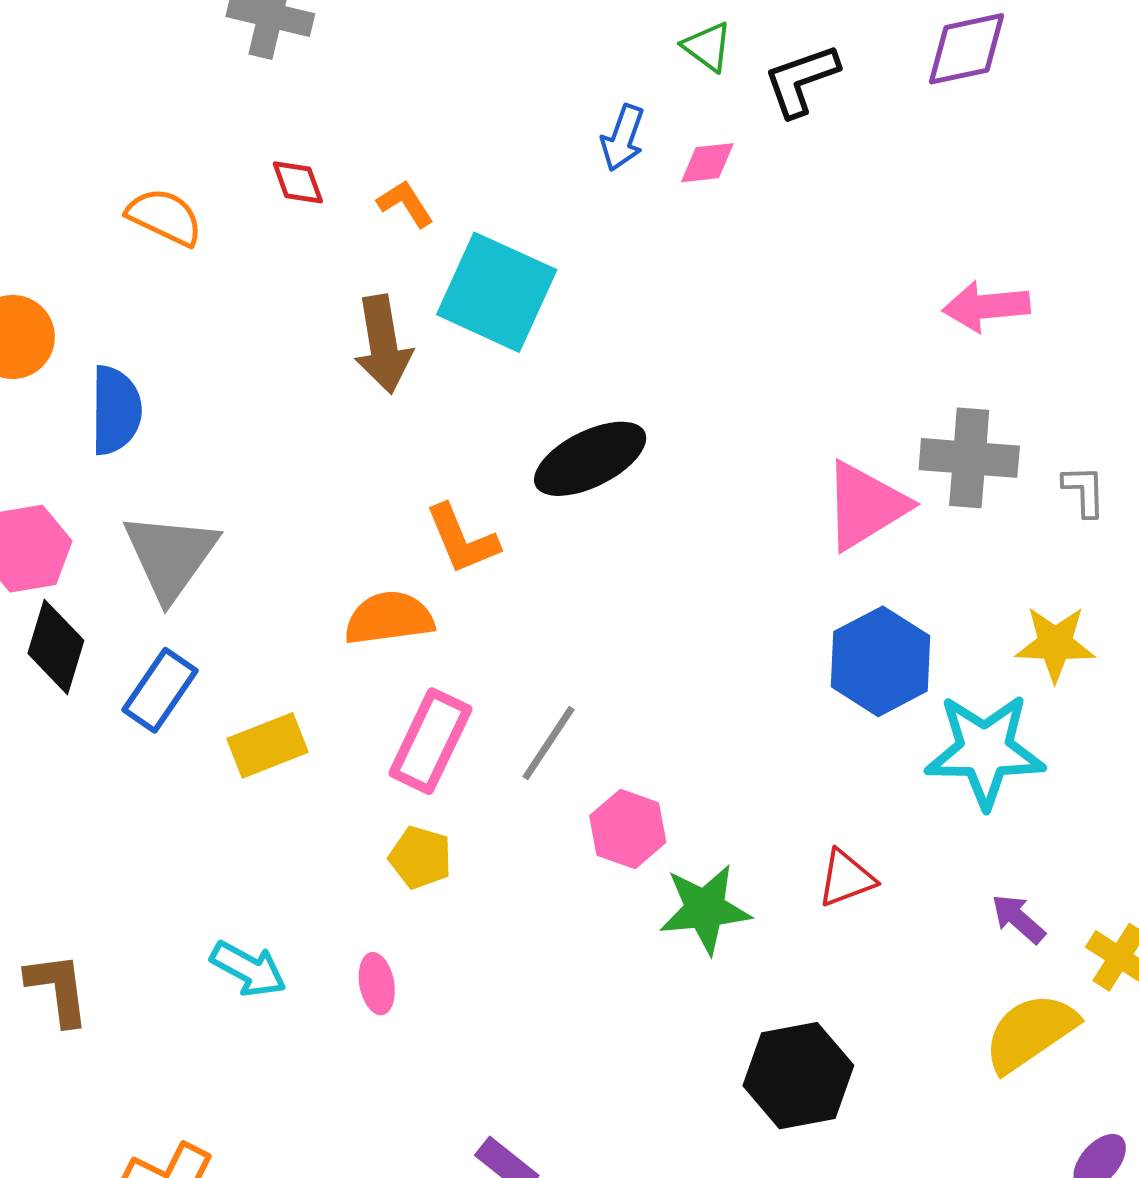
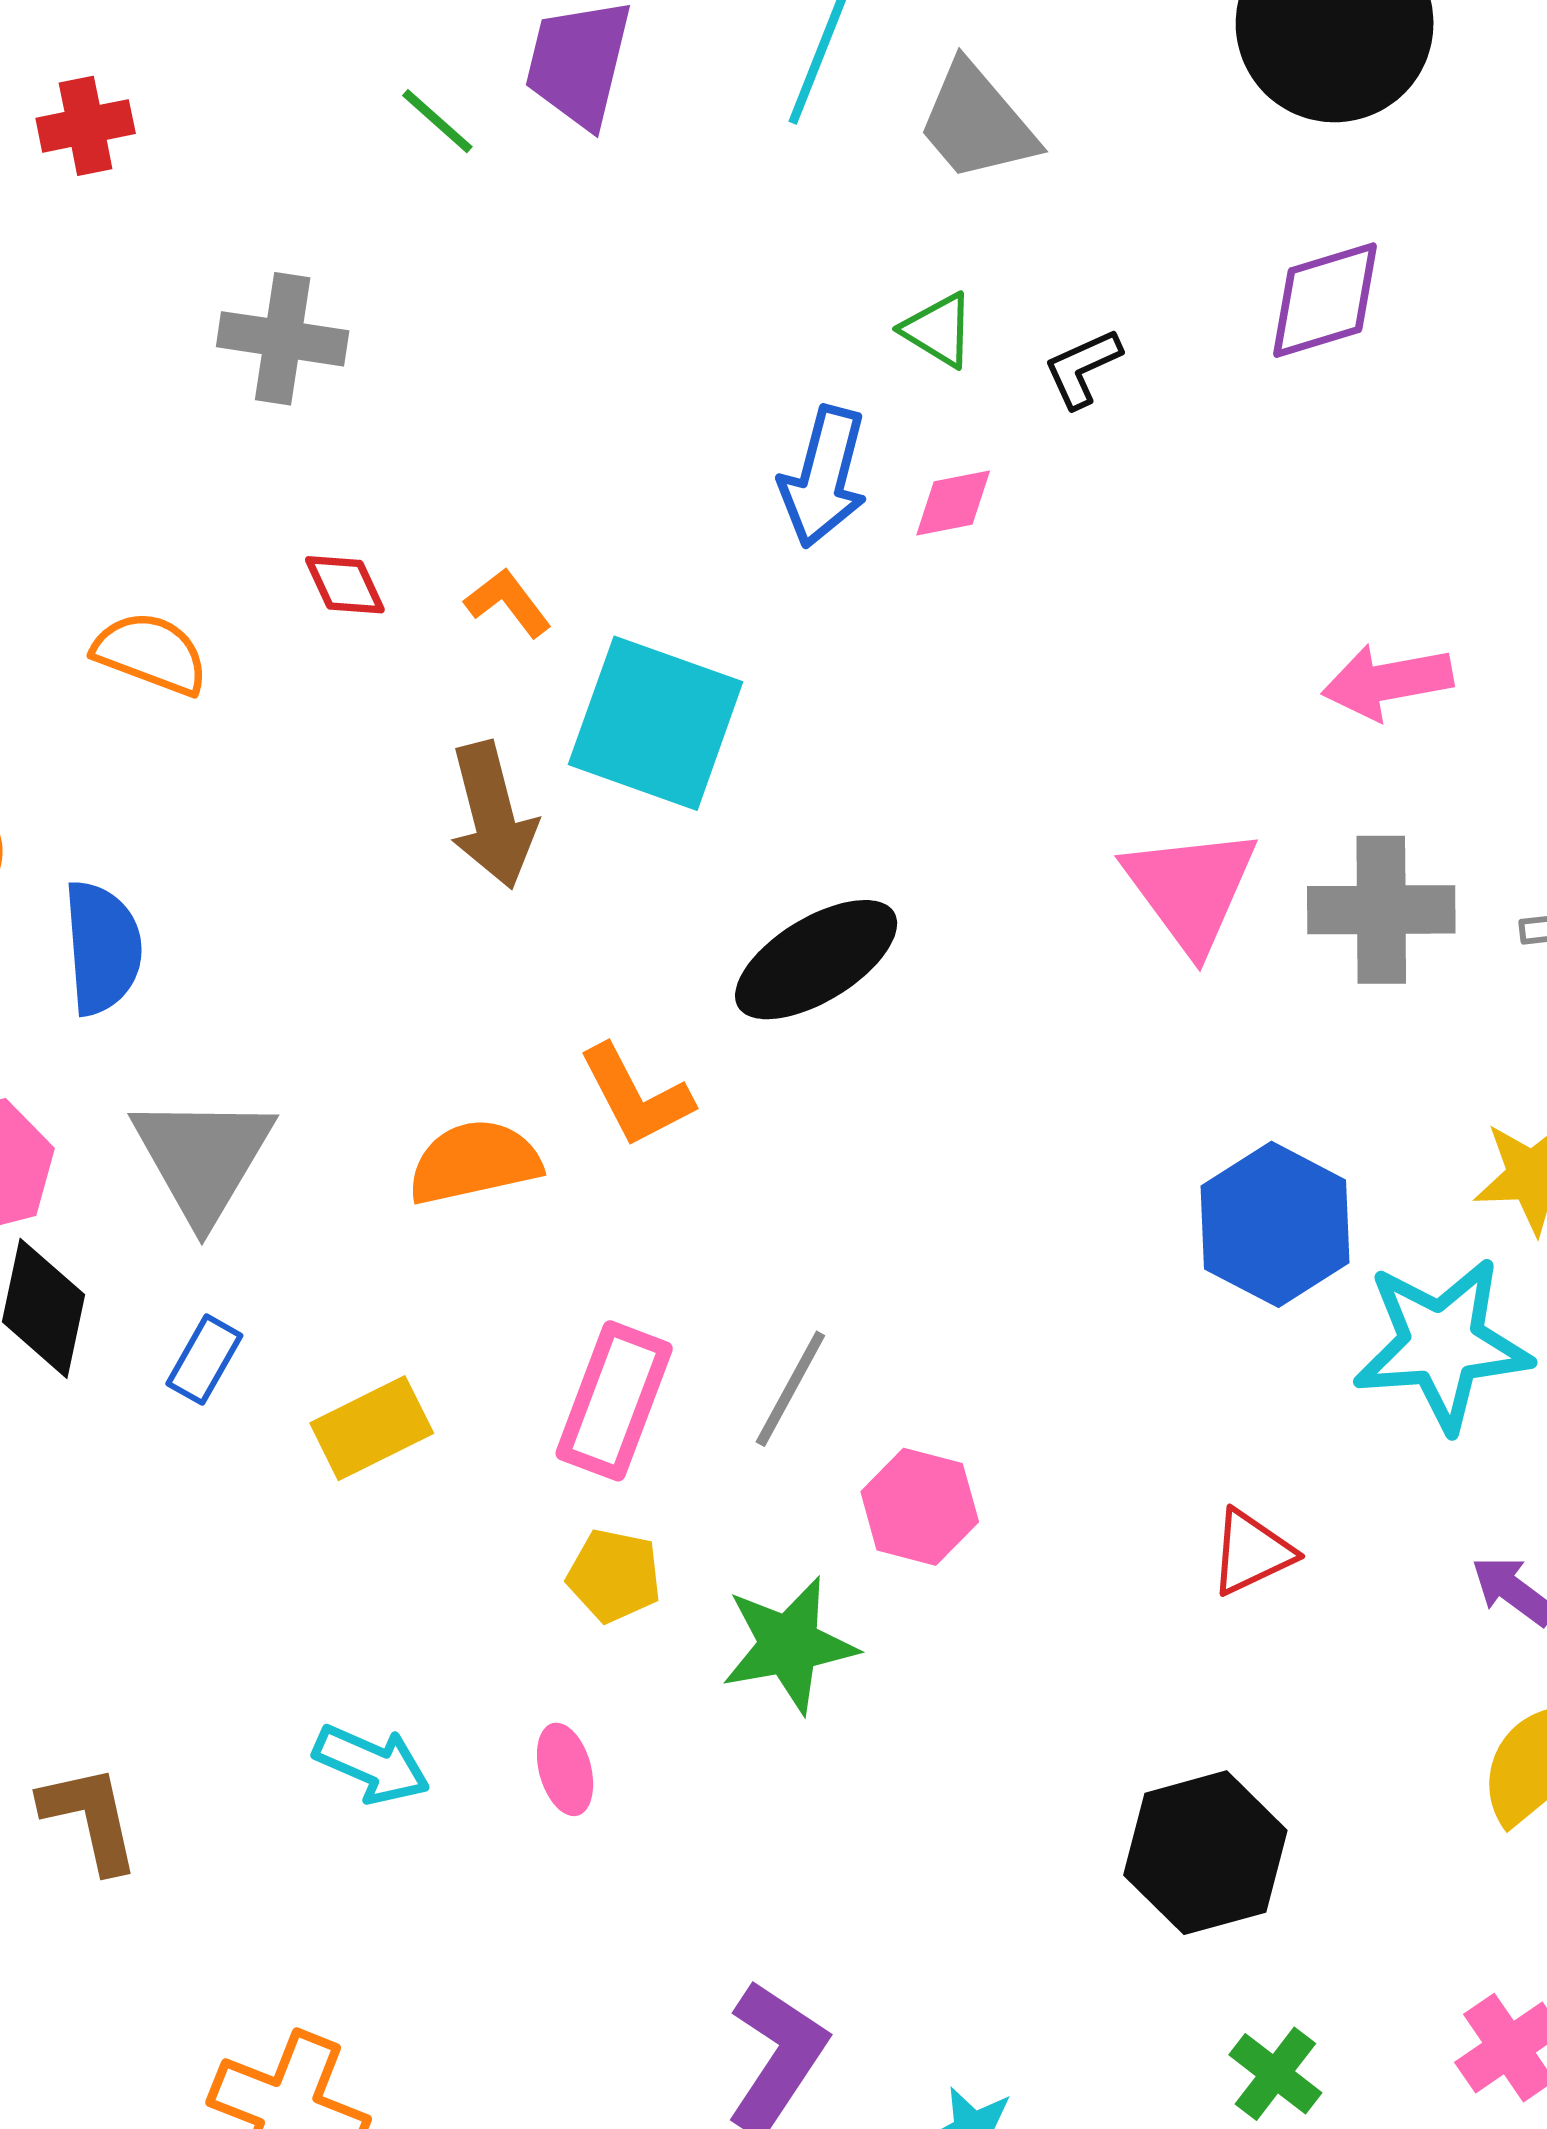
black L-shape: (801, 80) -> (1083, 368), size x0.7
blue arrow: (623, 138) -> (824, 477), size x1.4
pink triangle: (865, 506) -> (1191, 889), moved, turned -30
orange semicircle: (389, 618) -> (474, 1162), moved
blue rectangle: (160, 690) -> (204, 1360), size x0.7
green star: (705, 909) -> (789, 1645), moved

